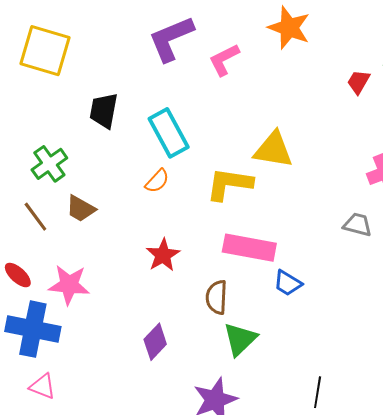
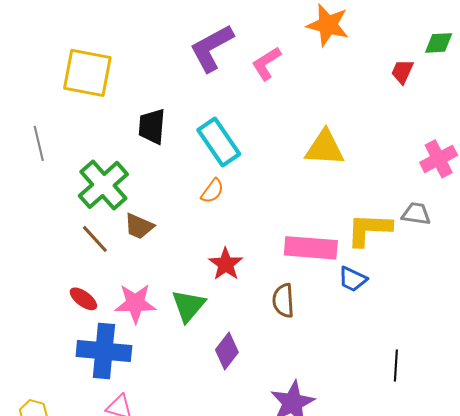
green cross: (49, 164) -> (103, 185), size x1.4
yellow L-shape: (229, 184) -> (369, 229), moved
green triangle: (240, 339) -> (188, 306), moved
black line: (318, 392) -> (396, 366), moved

